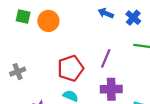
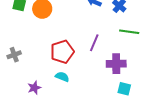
purple cross: (111, 89) -> (116, 64), moved

